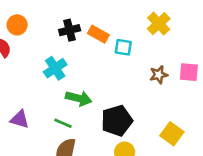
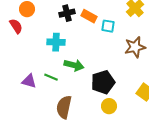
cyan cross: (55, 68) -> (56, 42), turned 36
brown star: (159, 75) -> (135, 47), size x1.5
green line: (63, 123) -> (51, 77), moved

